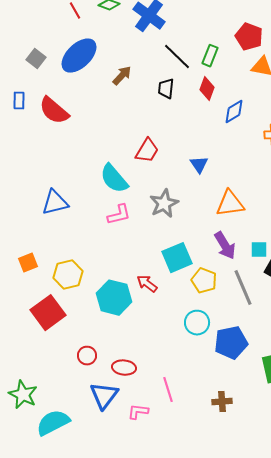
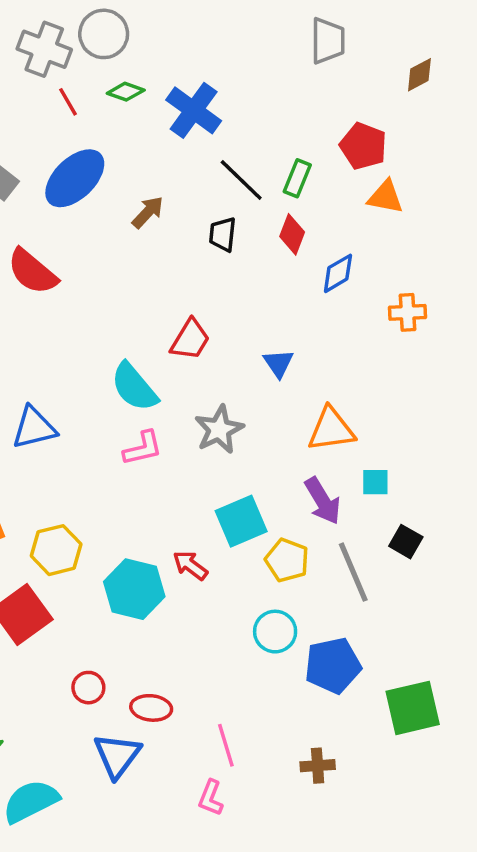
cyan square: (259, 250) -> (375, 482), moved
pink L-shape: (138, 412) -> (211, 798), moved, turned -75

